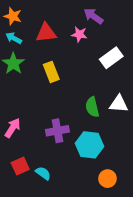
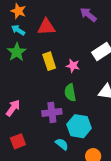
pink star: (79, 34) -> (73, 66), moved
green semicircle: (92, 107) -> (70, 93), moved
cyan semicircle: (43, 173) -> (62, 144), moved

